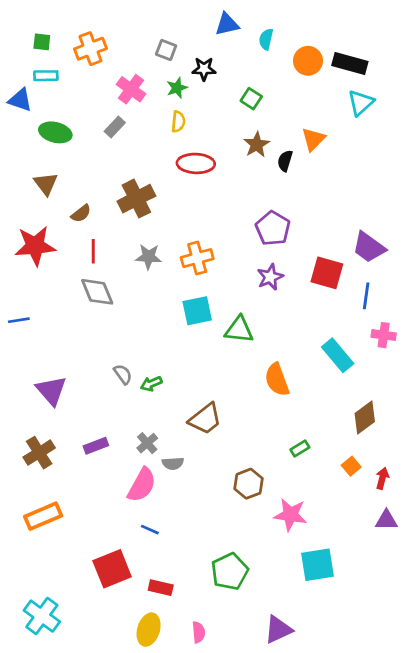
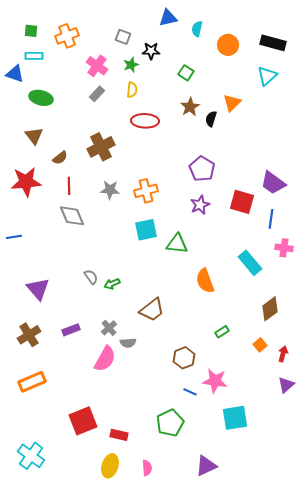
black rectangle: (350, 64) -> (273, 43), moved
gray rectangle: (115, 127) -> (97, 94), moved
purple triangle: (386, 520) -> (286, 385), turned -42
blue line: (150, 530) -> (190, 392), moved

